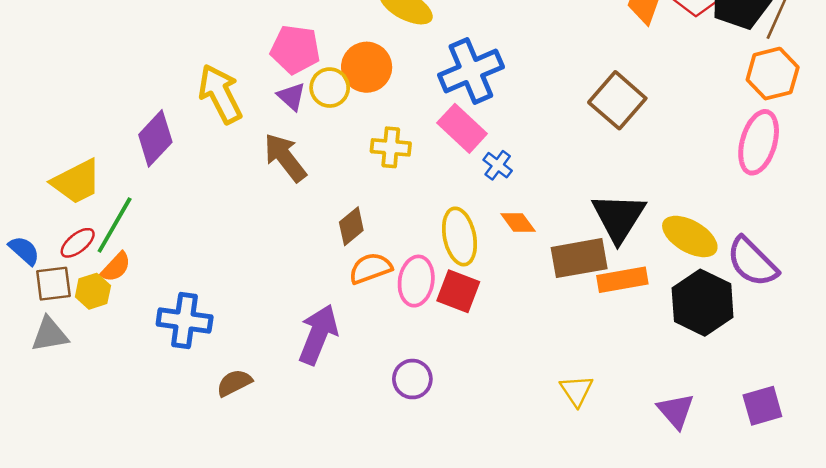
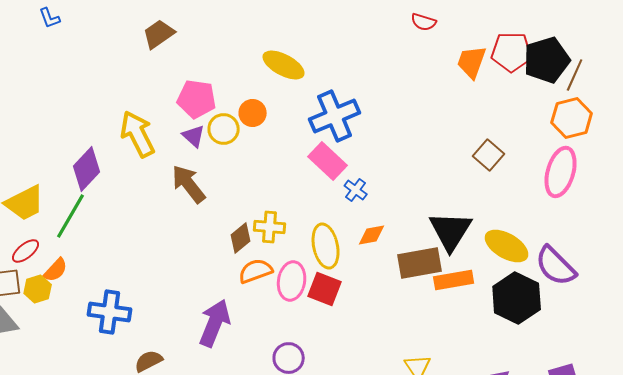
orange circle: (367, 67) -> (253, 113), size x0.7
brown square: (617, 100) -> (489, 155), moved, size x0.7
yellow cross: (391, 147) -> (270, 227), moved
orange diamond: (518, 222) -> (372, 235), turned -64
green line: (115, 225) -> (71, 216), moved

